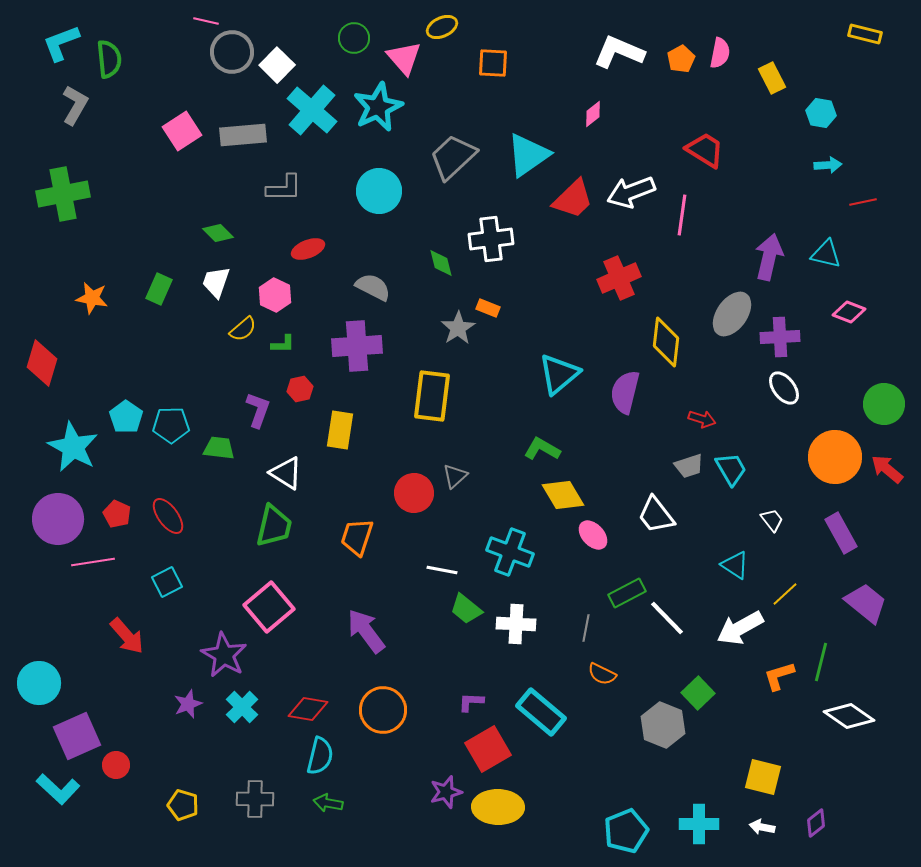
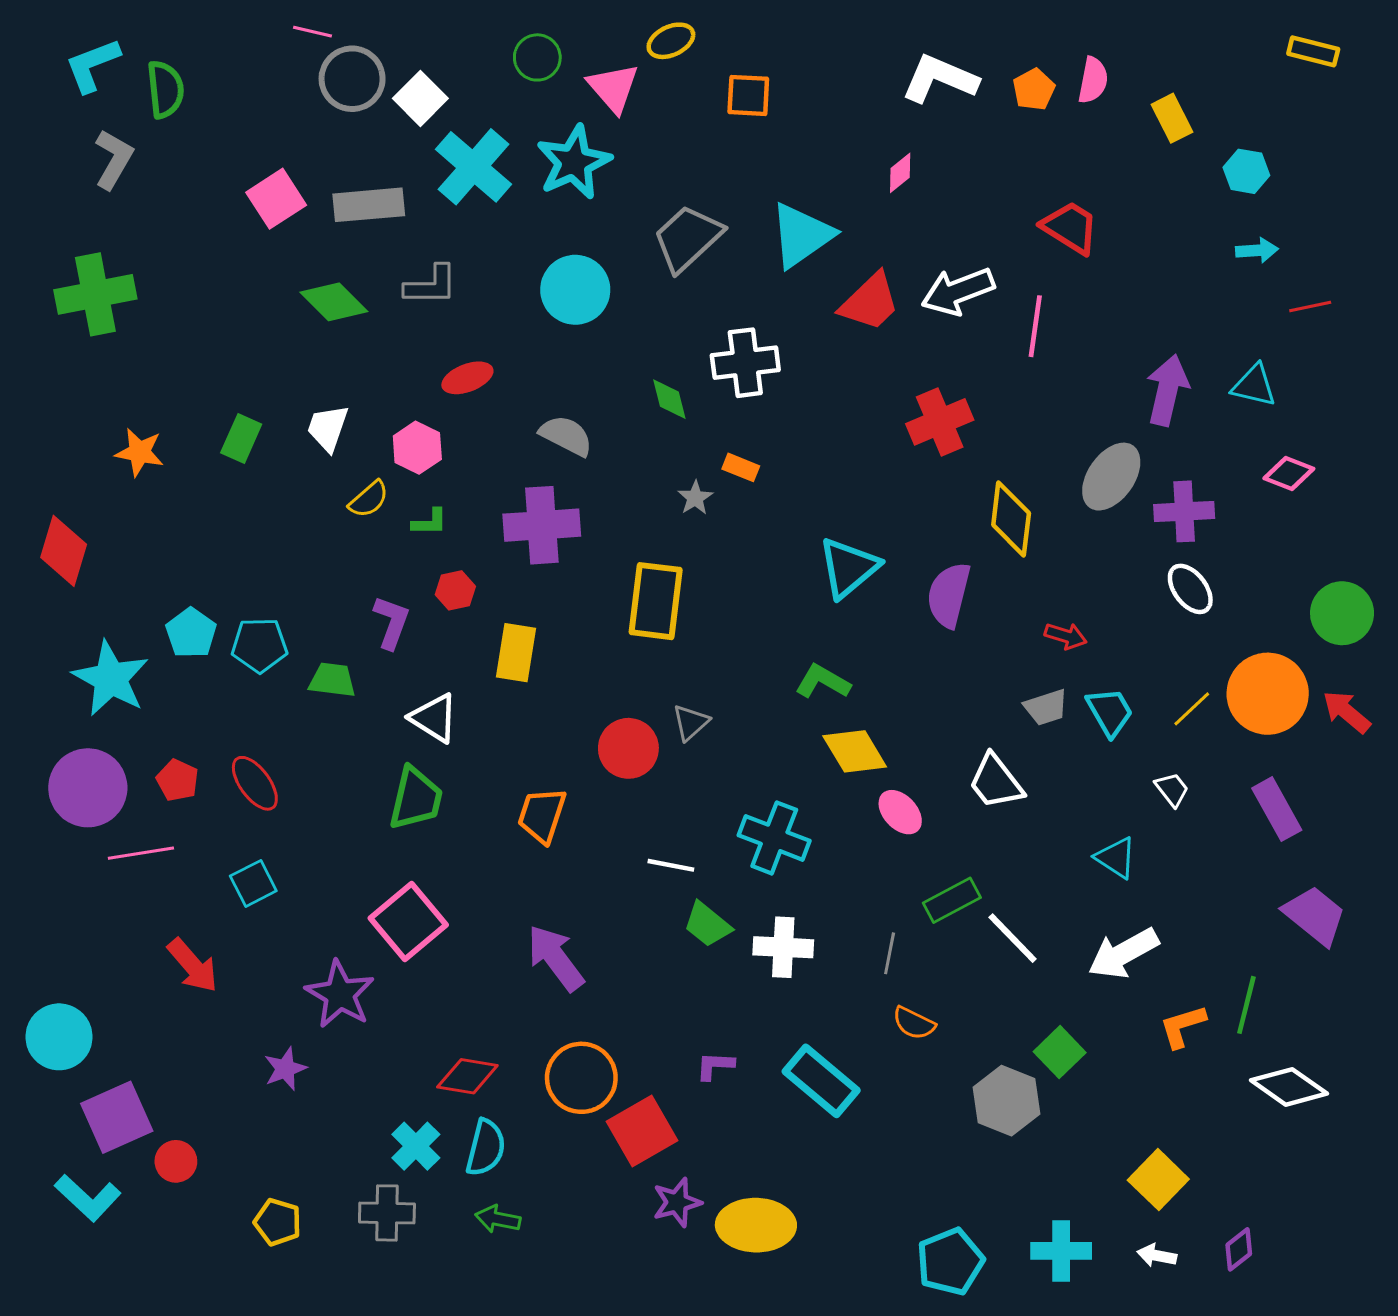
green diamond: (218, 233) -> (334, 302), moved, size x1.4
gray star: (458, 328) -> (695, 498), size x0.7
yellow line: (785, 594) -> (1192, 709), moved
cyan cross: (242, 707) -> (416, 1146), moved
red square: (488, 749) -> (642, 1131), moved
yellow square: (763, 777) -> (1158, 1180), turned 30

